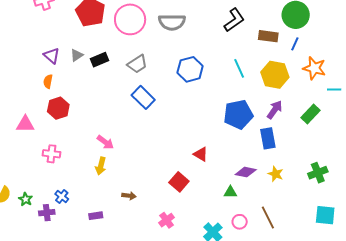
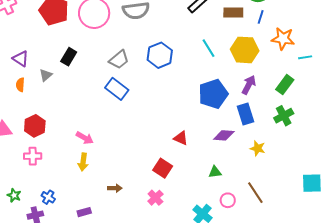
gray triangle: (77, 55) -> (46, 75), moved
black rectangle: (99, 60) -> (69, 57), turned -30
gray trapezoid: (137, 64) -> (119, 60), moved
red hexagon: (58, 108) -> (35, 126), moved
purple diamond: (246, 172) -> (224, 135), moved
green cross: (318, 173) -> (284, 116), moved
green star: (26, 199) -> (14, 195), moved
pink cross: (167, 220) -> (155, 198), moved

